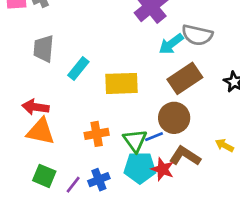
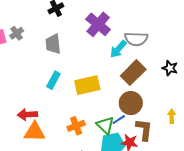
gray trapezoid: (44, 49) -> (53, 44), moved
yellow arrow: (224, 145) -> (172, 116), turned 72
brown L-shape: (185, 156) -> (144, 130), turned 75

